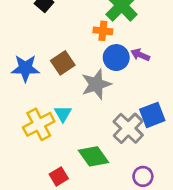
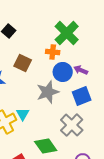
brown square: (63, 63) -> (23, 63), moved, turned -30
blue square: (152, 115) -> (82, 96), moved

